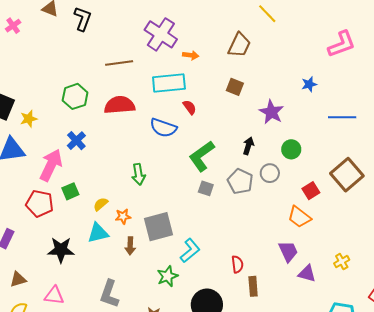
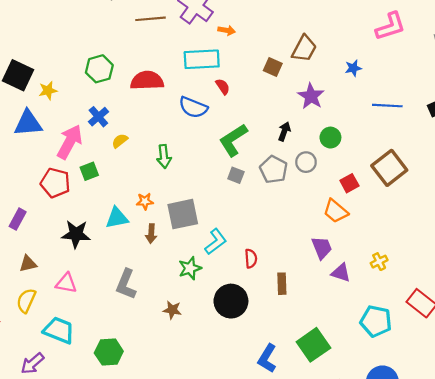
brown trapezoid: (239, 45) -> (304, 49), moved
brown line: (119, 63) -> (150, 19), moved
yellow semicircle: (101, 204) -> (120, 141), moved
red semicircle: (237, 264) -> (251, 259), moved

